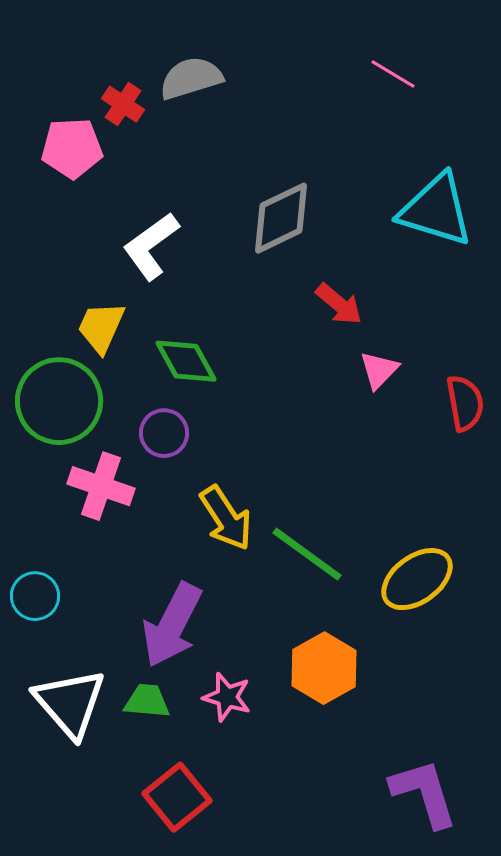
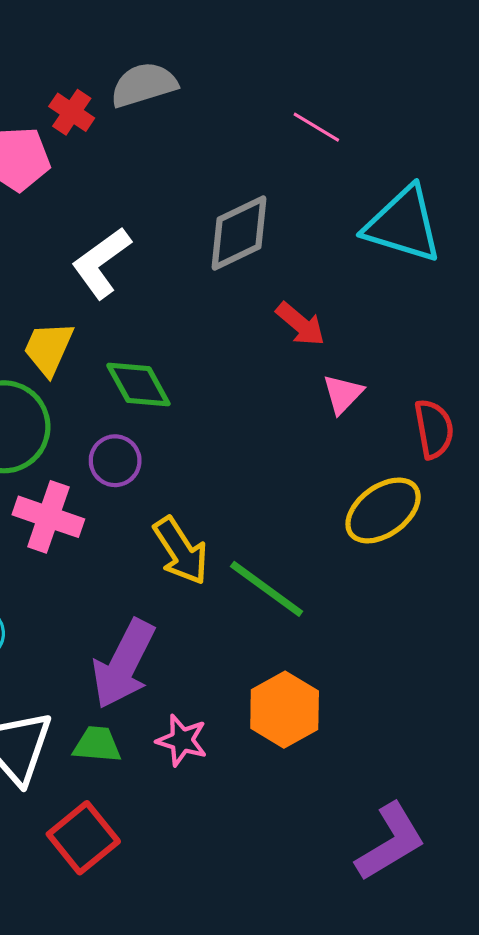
pink line: (393, 74) -> (316, 127), moved
yellow ellipse: (417, 579) -> (383, 510), moved
purple L-shape: (424, 793) -> (390, 842), turned 76
red square: (177, 797) -> (83, 838), moved

